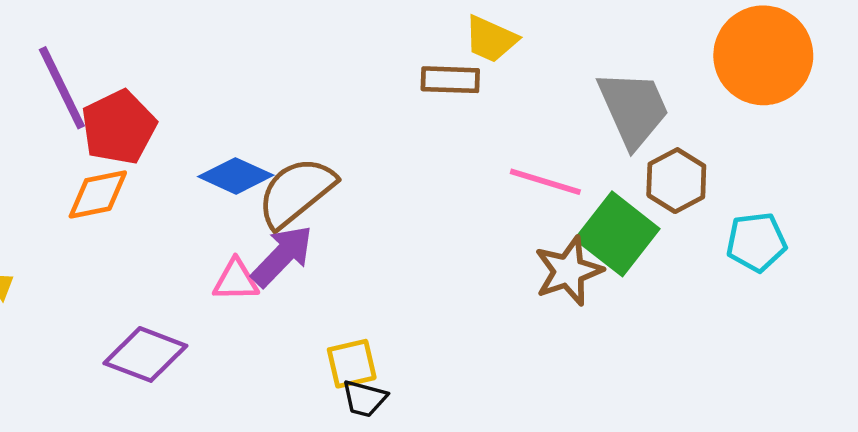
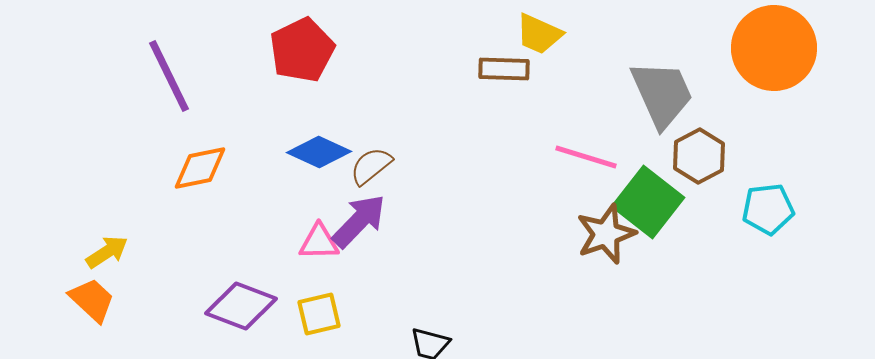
red pentagon: (119, 127) -> (302, 50), moved
brown semicircle: (296, 192) -> (371, 166), size x0.6
yellow square: (352, 364) -> (319, 314), moved

